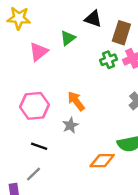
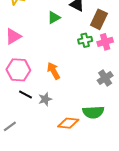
pink triangle: (39, 52) -> (13, 36), moved
gray star: (70, 125) -> (45, 99), moved
black line: (39, 146) -> (25, 95), moved

